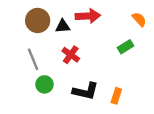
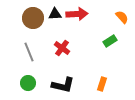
black triangle: (63, 26) -> (55, 14), moved
green circle: (44, 84) -> (28, 83), moved
black L-shape: (86, 91) -> (63, 85), moved

